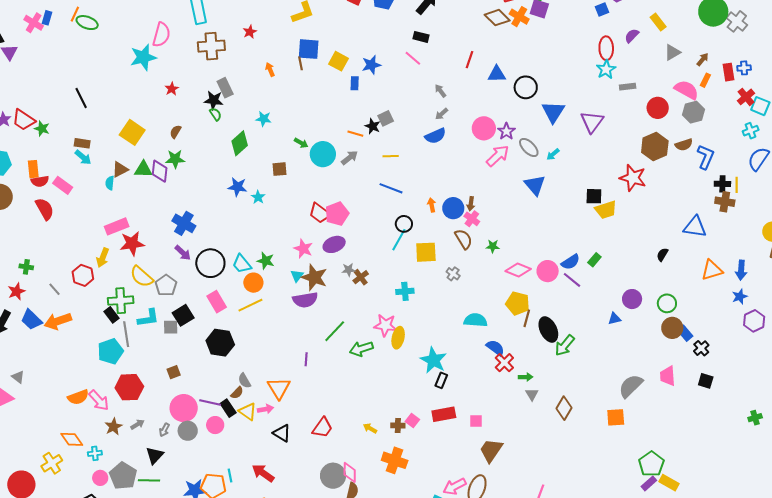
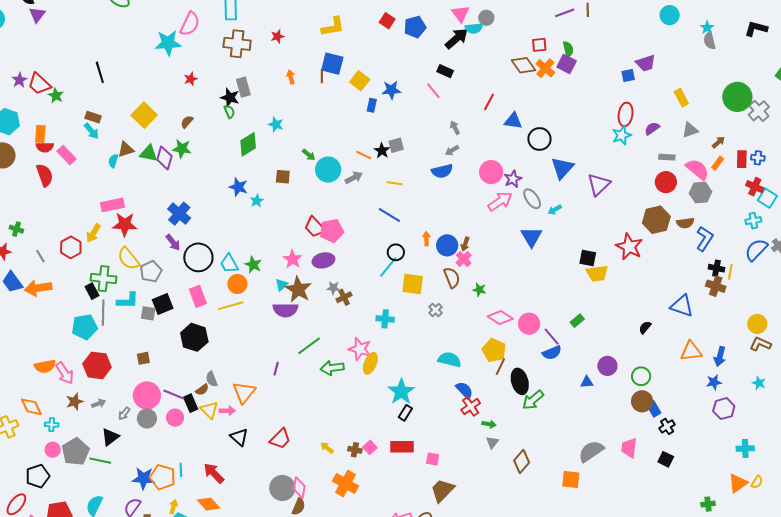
purple semicircle: (632, 36) -> (652, 129), moved
gray rectangle: (628, 87) -> (667, 157), moved
red cross: (746, 97) -> (755, 187), turned -36
blue semicircle: (571, 262) -> (552, 353), moved

